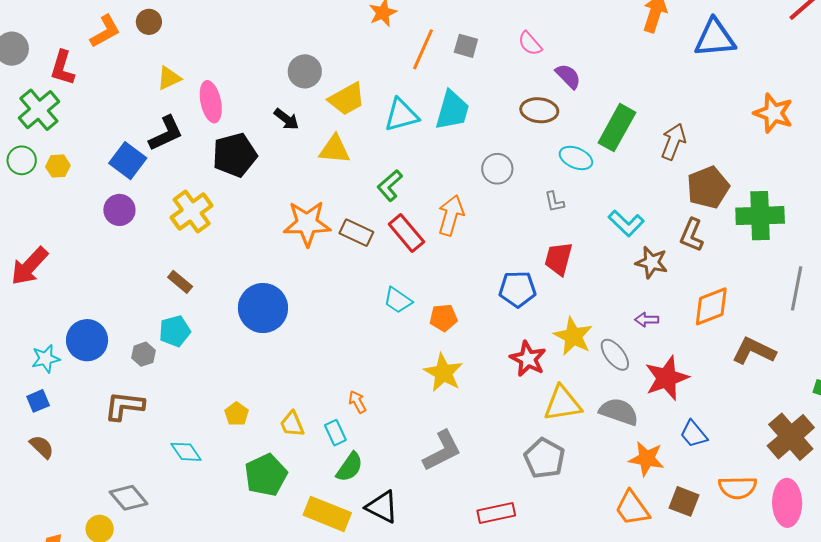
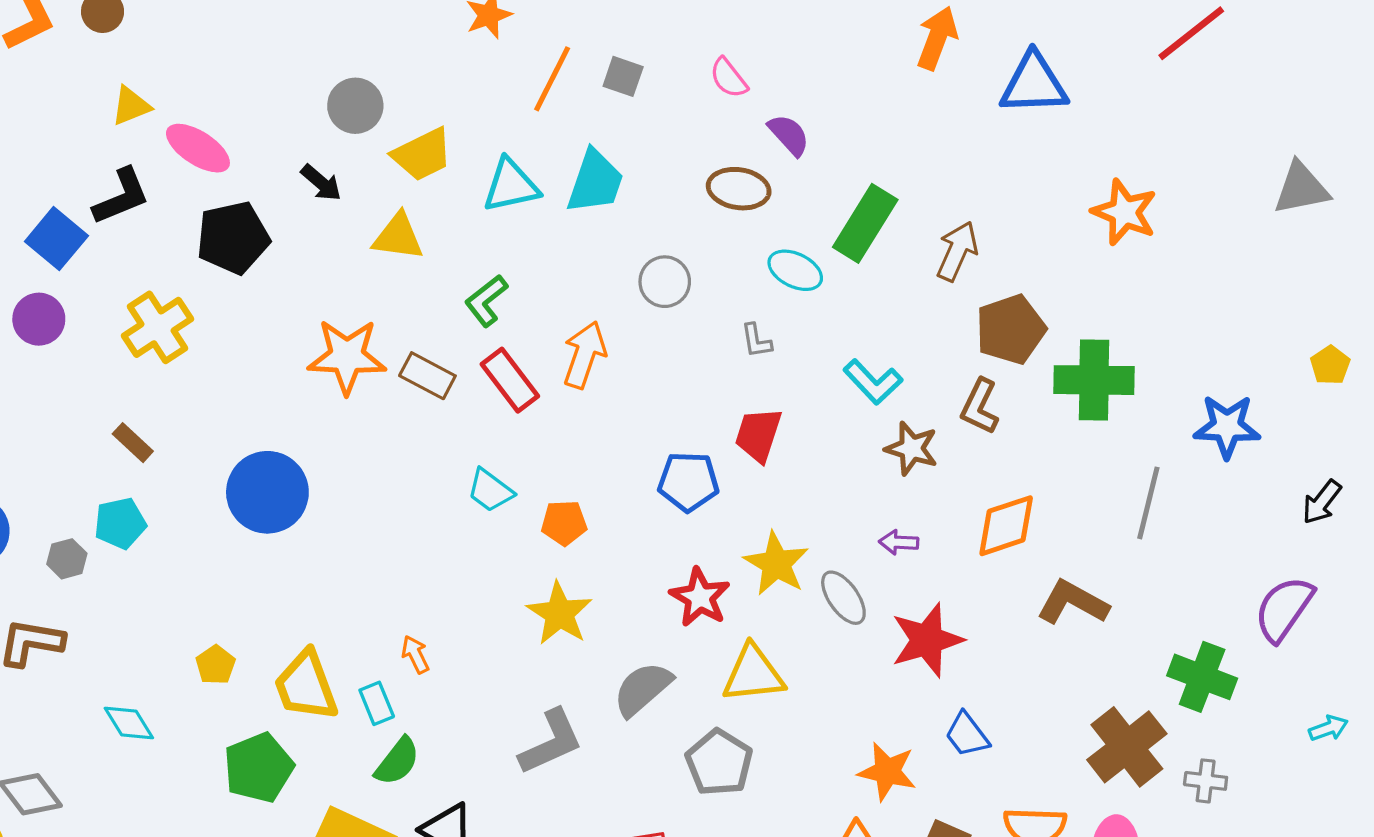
pink ellipse: (211, 102) -> (198, 148), turned -48
gray semicircle: (619, 412) -> (643, 689), moved, turned -63
yellow trapezoid: (292, 424) -> (306, 686), size x1.6

